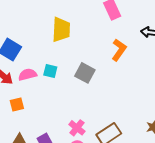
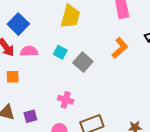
cyan square: (50, 71) -> (60, 52), moved
pink cross: (77, 128) -> (66, 100), moved, turned -35

